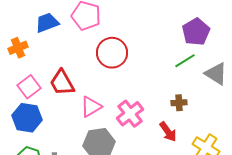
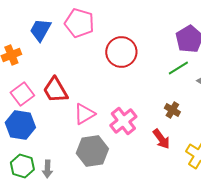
blue trapezoid: (47, 23) -> (40, 30), turned -40
red circle: (112, 53) -> (121, 52), moved
brown cross: (179, 103) -> (172, 110), turned 35

